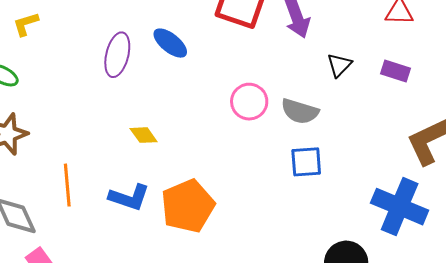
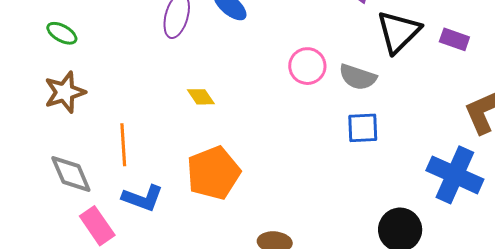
black triangle: (339, 65) -> (398, 32), size x1.8
blue L-shape: (129, 197) -> (143, 198), moved
orange pentagon: (188, 206) -> (213, 173), moved

